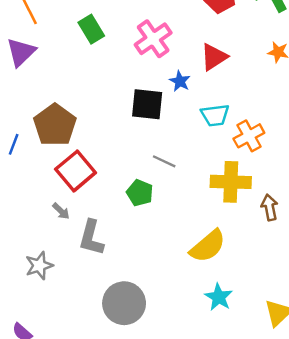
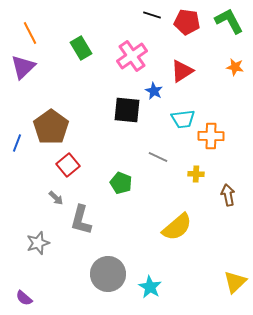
orange cross: (249, 136) -> (211, 136), turned 30
gray line: (164, 161) -> (158, 157), moved
red square: (76, 171) -> (68, 165), size x0.7
yellow cross: (231, 182) -> (196, 174), size x0.5
cyan star: (219, 297) -> (150, 287), moved

